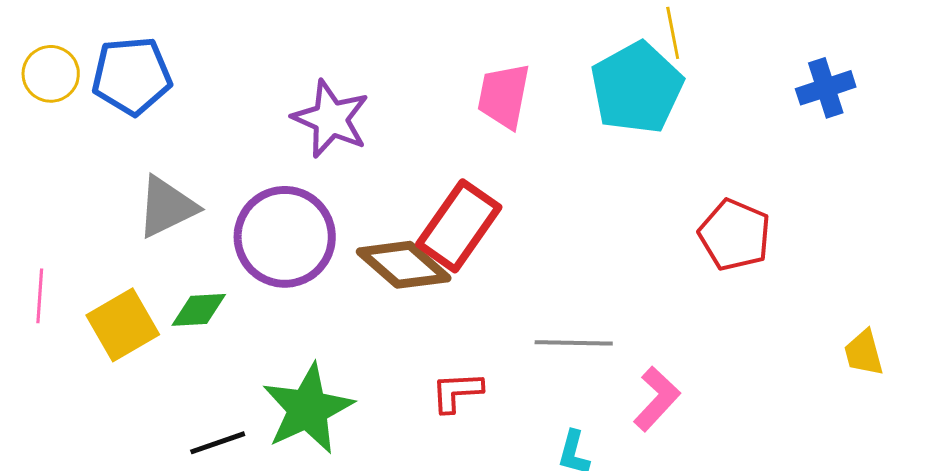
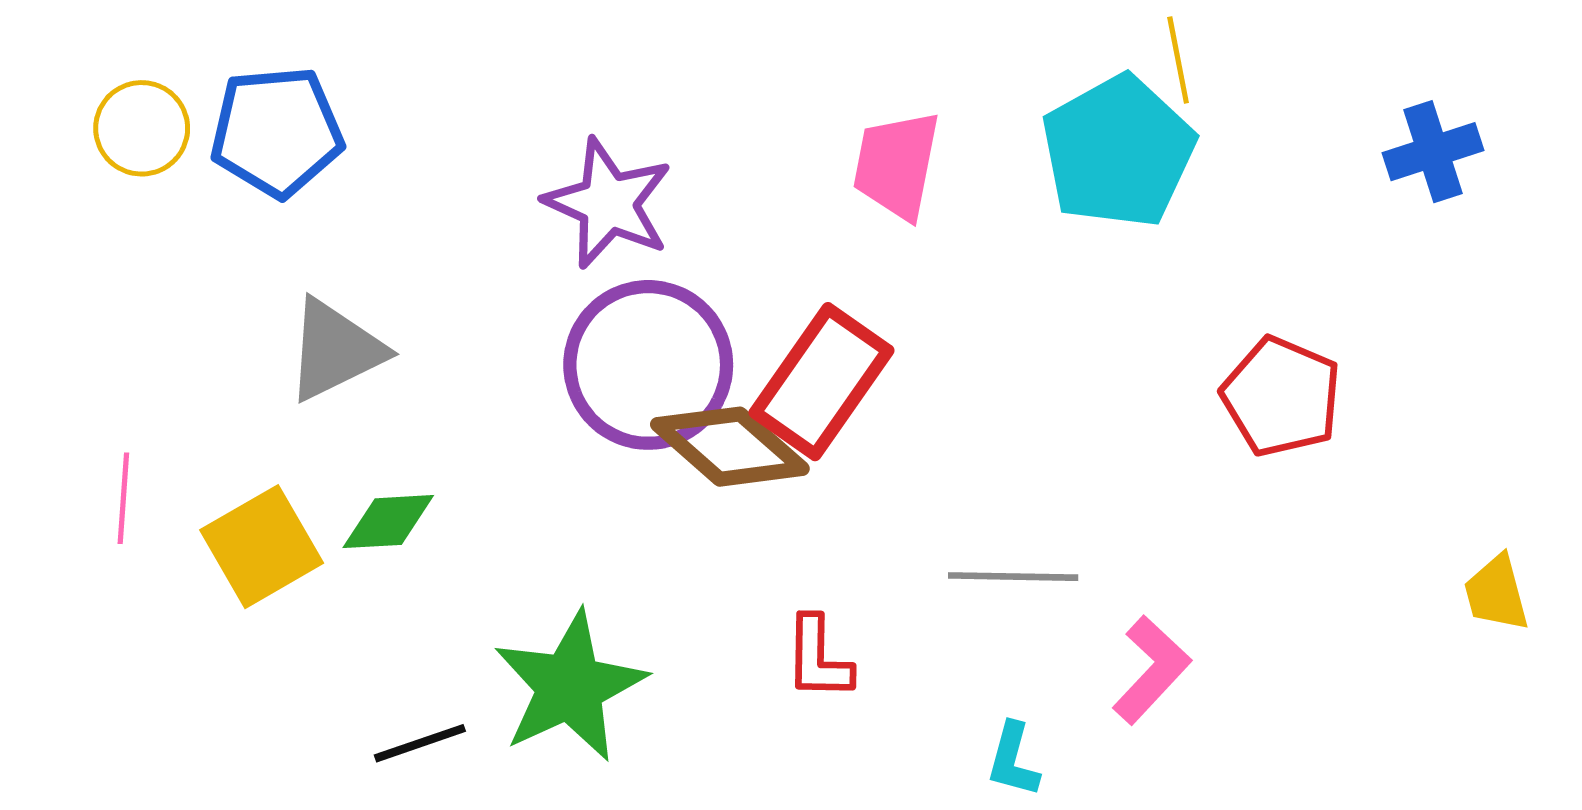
purple circle: (285, 237) -> (648, 365), moved
red L-shape: (457, 392) -> (818, 658), turned -86

